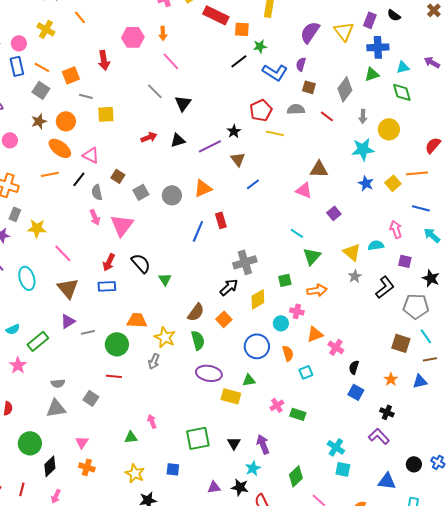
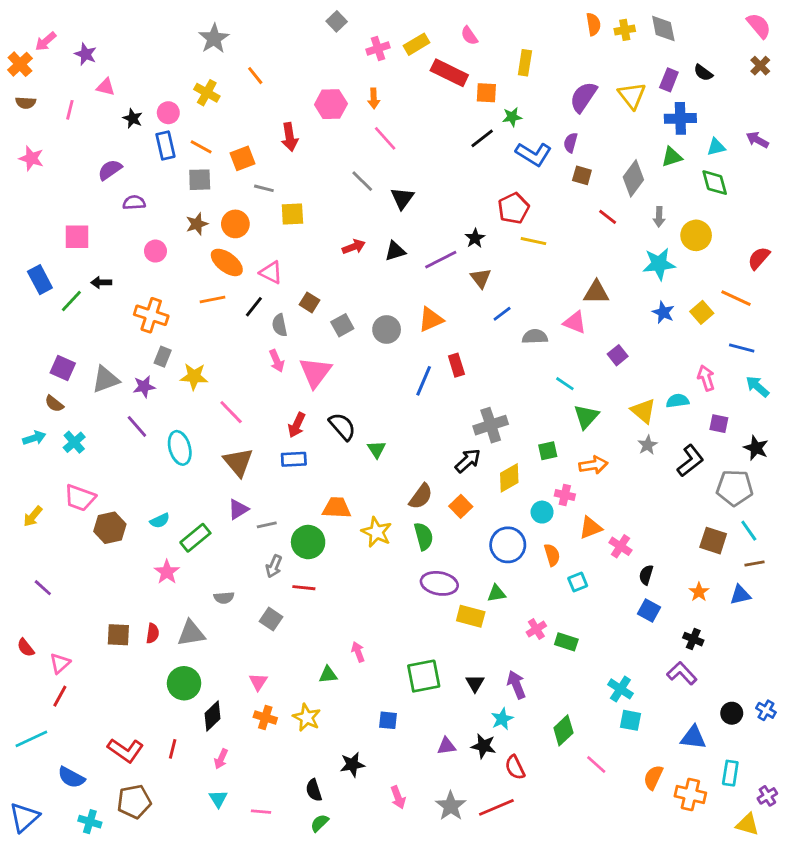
gray square: (41, 90) -> (200, 180), turned -36
gray semicircle: (296, 109) -> (535, 337), moved
orange line: (417, 173) -> (736, 298), turned 30
gray arrow: (154, 361) -> (274, 566), moved
gray triangle: (56, 408) -> (191, 633), moved
yellow star: (135, 473) -> (307, 717), moved

